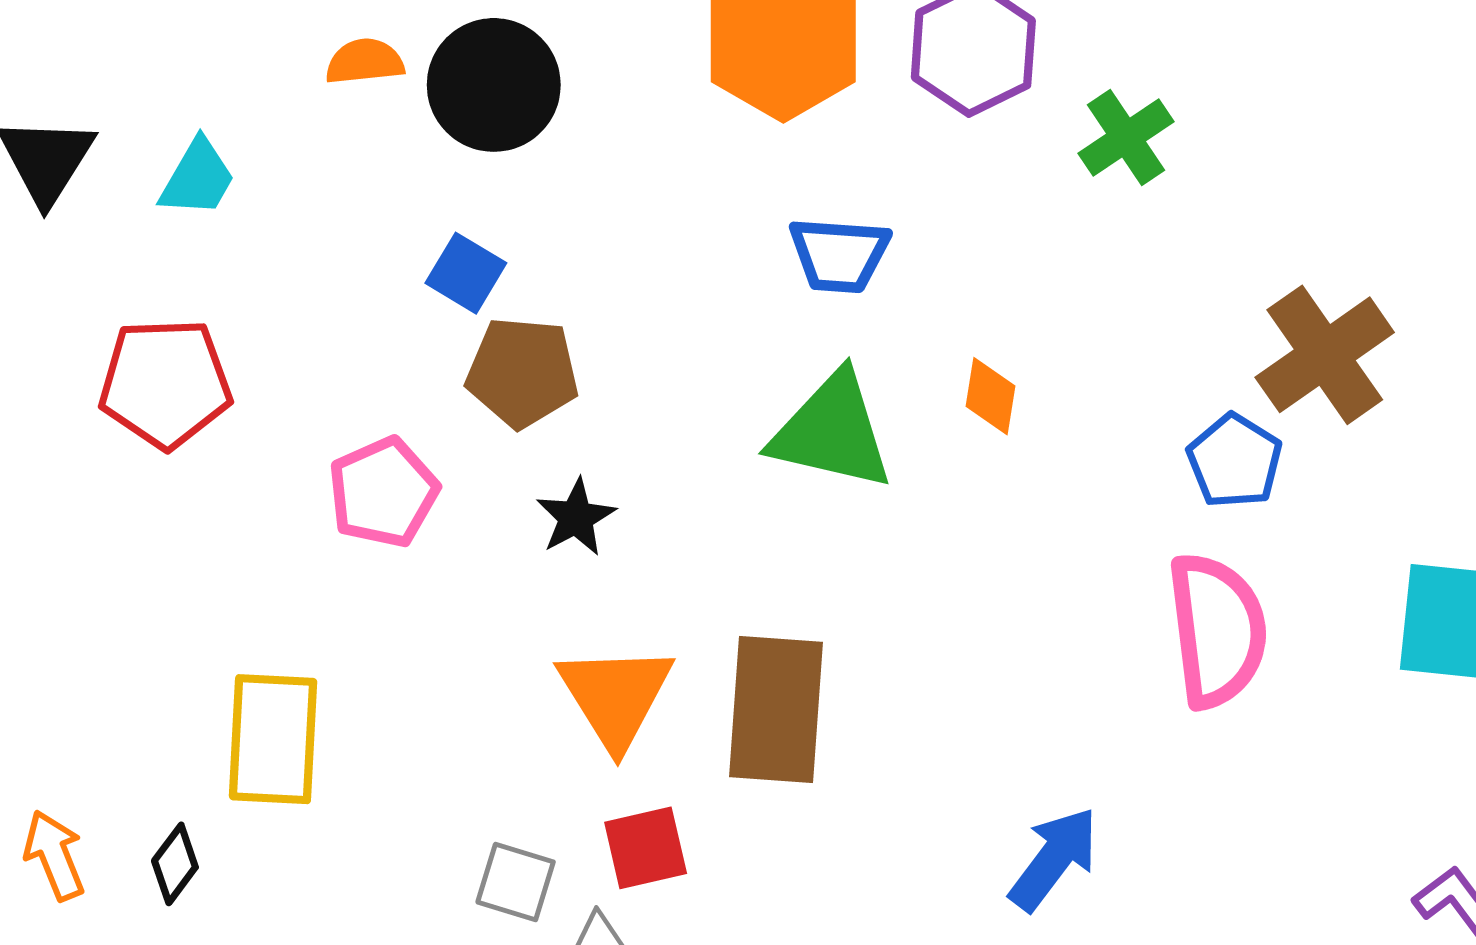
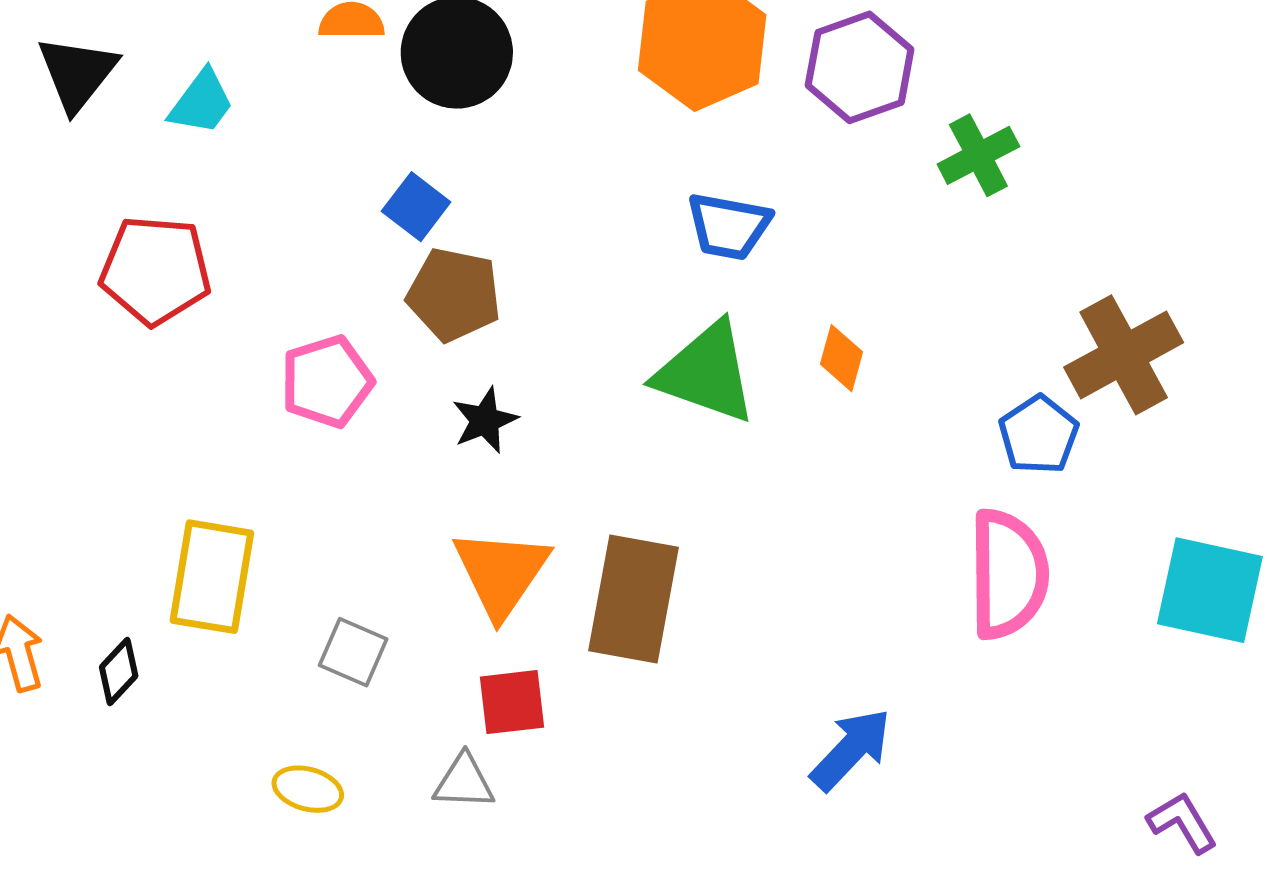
gray square: (516, 882) -> (353, 652), moved

